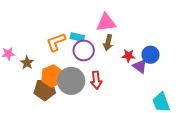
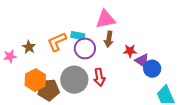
blue circle: (151, 55) -> (152, 69), moved
brown star: (27, 63) -> (29, 47), moved
orange hexagon: (52, 76) -> (35, 80), moved

